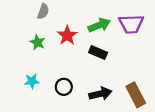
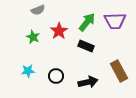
gray semicircle: (43, 11) -> (38, 10), turned 48
green arrow: (99, 25) -> (87, 22), turned -30
brown rectangle: (136, 95) -> (119, 71), moved

